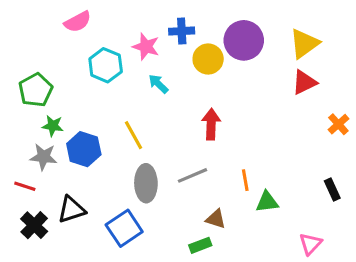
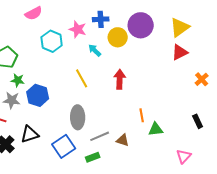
cyan arrow: (158, 84) -> (95, 50), moved
yellow line: (134, 135) -> (82, 78), moved
gray line: (193, 175) -> (100, 136), moved
green rectangle: (200, 245) -> (93, 157), moved

